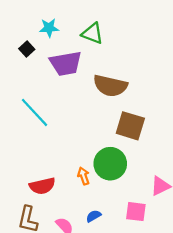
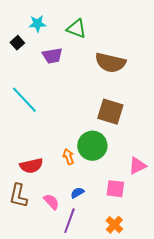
purple trapezoid: (66, 63) -> (52, 56), size x0.7
brown semicircle: (110, 86) -> (110, 63), moved

